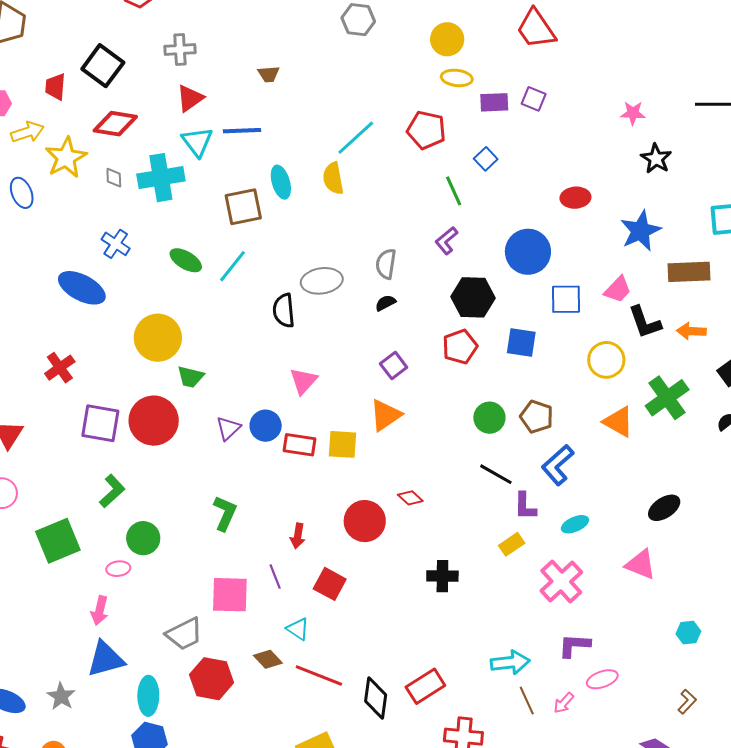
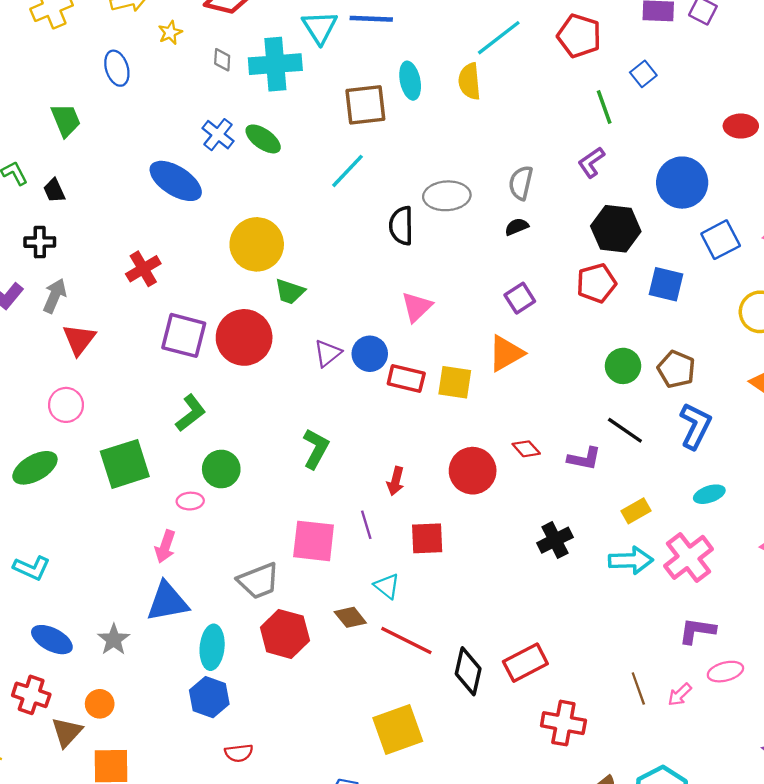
yellow star: (66, 158) -> (170, 33), size x0.5
green ellipse: (186, 260) -> (263, 139), moved
blue square: (566, 299) -> (721, 240), turned -32
blue L-shape: (558, 465) -> (695, 426), turned 153
purple L-shape: (525, 506) -> (584, 459), moved, turned -84
black cross: (442, 576) -> (555, 540), turned -32
red square: (330, 584) -> (427, 538), turned -36
cyan arrow: (510, 662) -> (631, 560), moved

